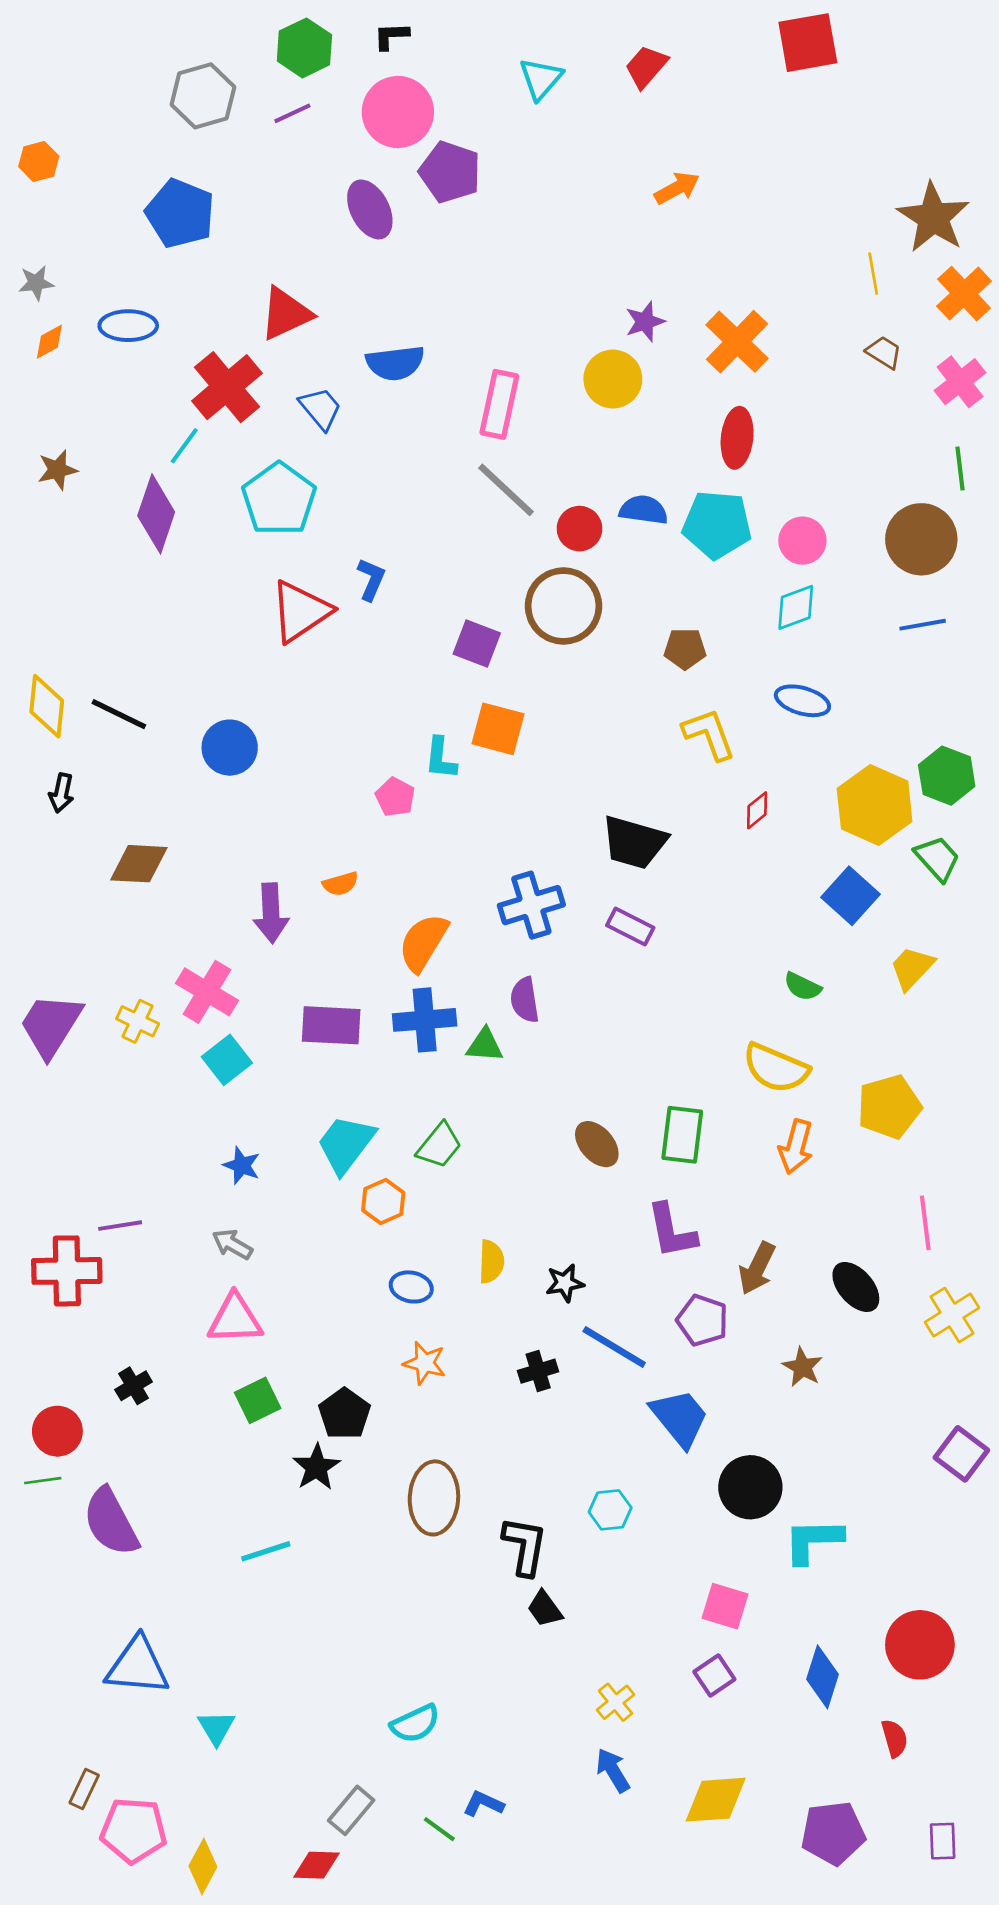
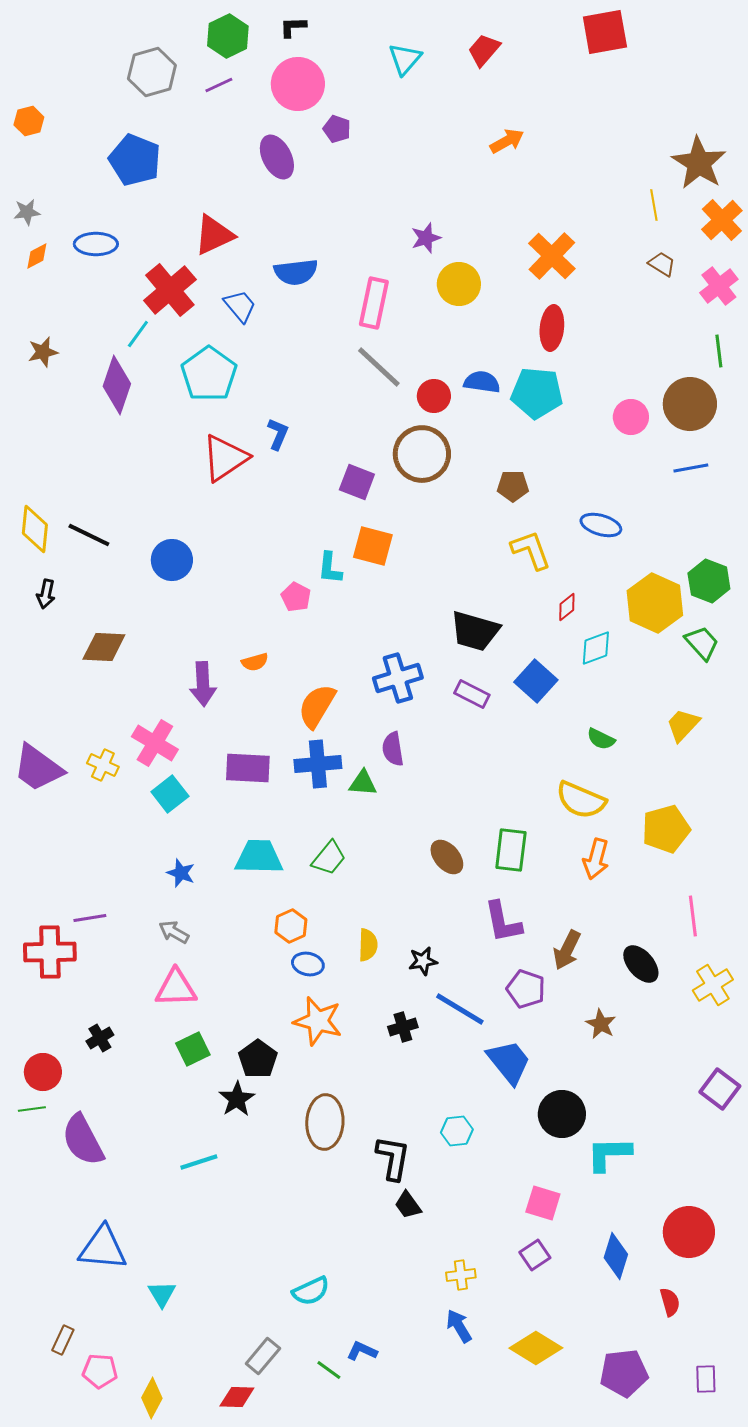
purple pentagon: (450, 172) -> (337, 129), size x0.6
purple star: (645, 322) -> (426, 238), moved
pink circle: (802, 541) -> (631, 417), moved
cyan diamond: (796, 607) -> (596, 648), moved
blue square: (851, 896) -> (536, 681), moved
purple trapezoid: (51, 1025) -> (38, 768), turned -86
cyan trapezoid: (346, 1144) -> (259, 857), turned 54
orange hexagon: (383, 1202) -> (291, 926), moved
orange star: (425, 1363) -> (318, 1021), size x1.5
yellow cross: (616, 1702) -> (461, 1275), turned 32
yellow diamond: (716, 1800) -> (536, 1348), turned 36
pink pentagon: (134, 1830) -> (100, 1371), size x0.7

